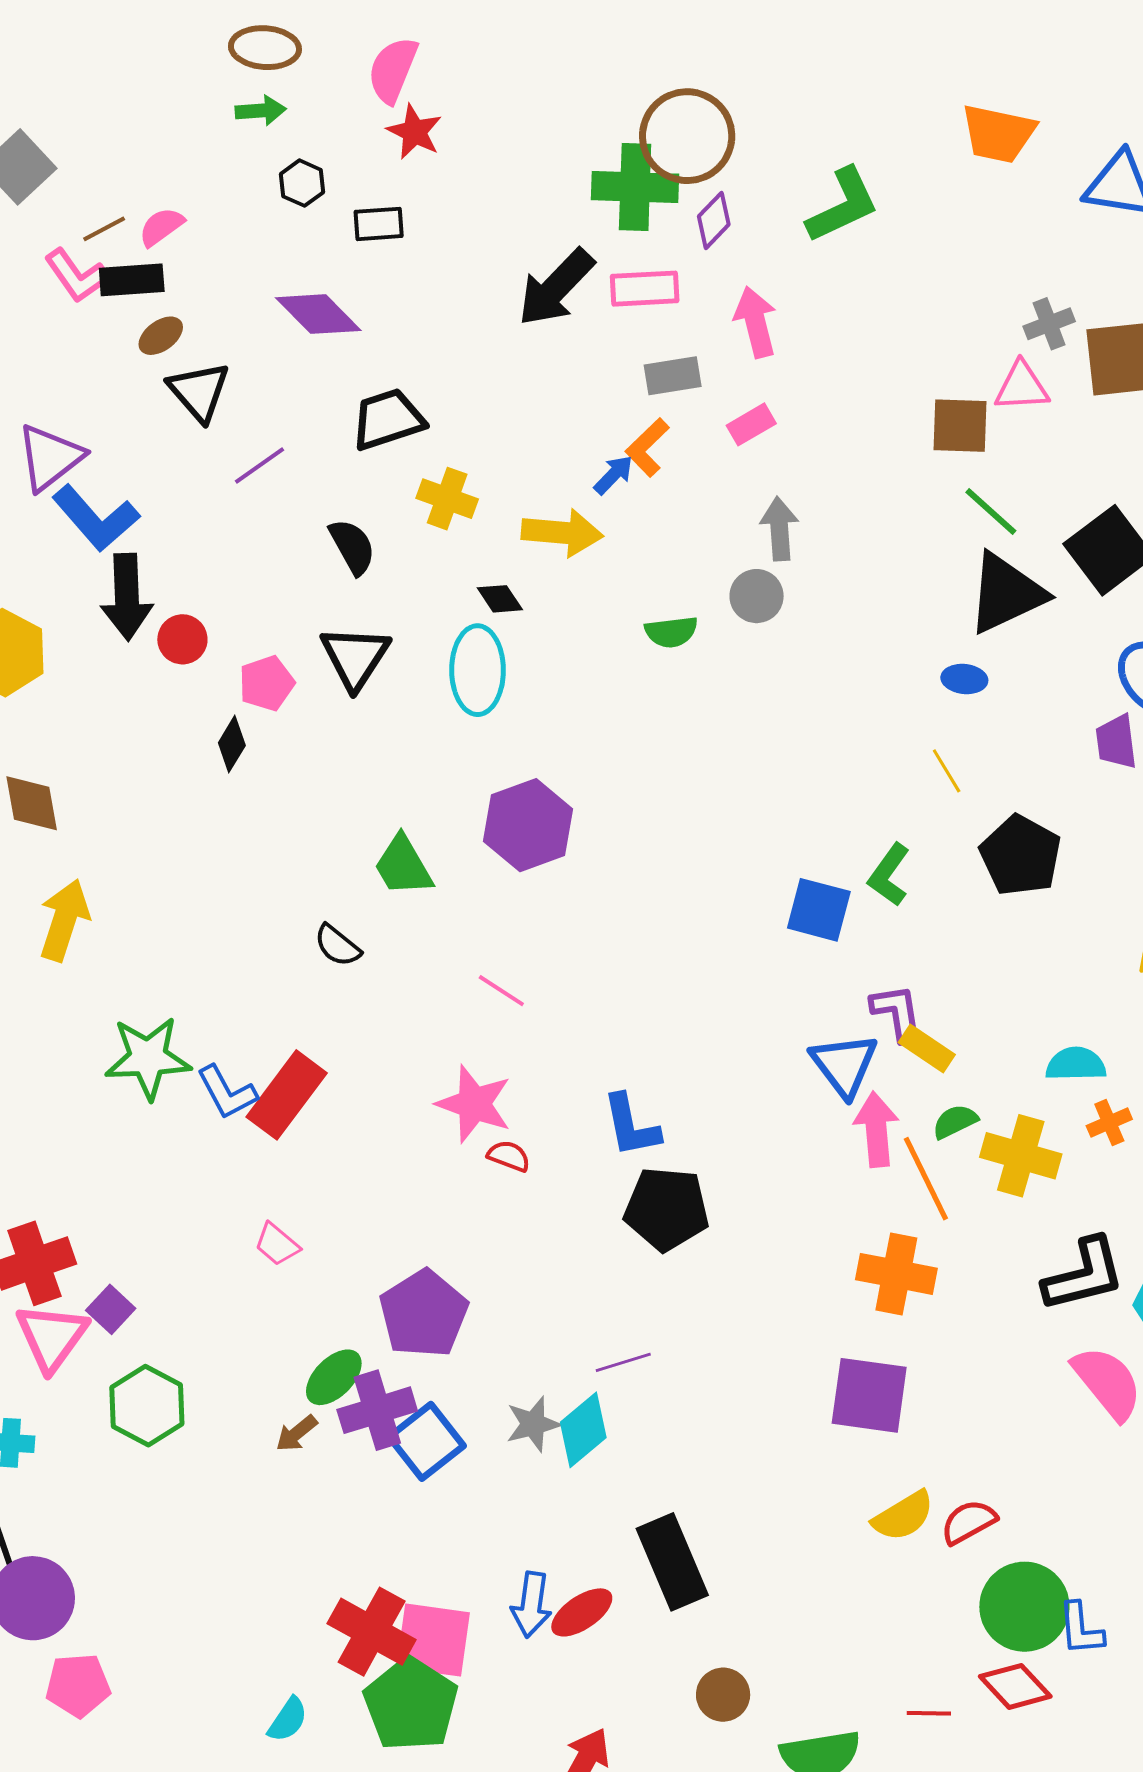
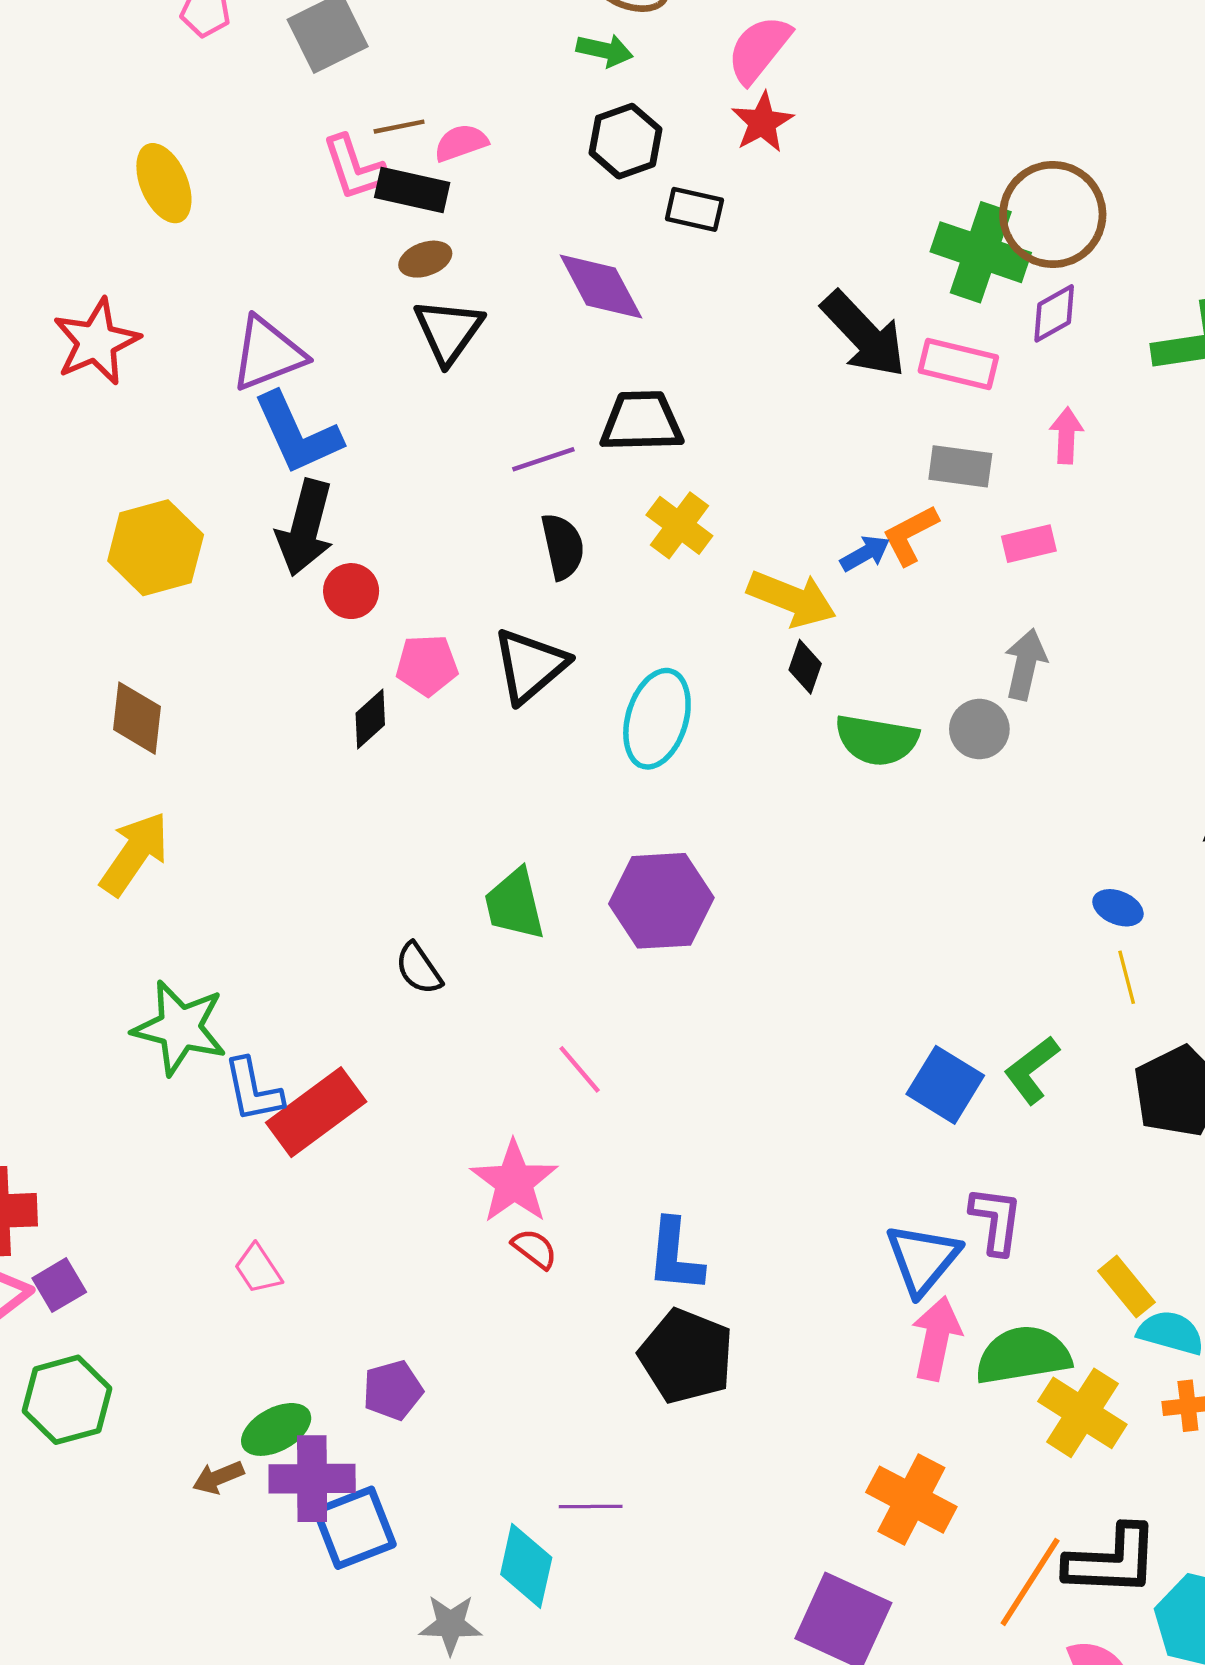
black hexagon: (302, 183) -> (625, 141), size x1.4
black arrow: (556, 288) -> (864, 334), turned -104
pink arrow: (756, 322) -> (1066, 436), size x0.7
purple line: (260, 465) -> (543, 459), moved
black diamond: (500, 599) -> (805, 667), moved, turned 36
green semicircle: (671, 632) -> (877, 740), size x1.4
blue ellipse: (964, 679) -> (1118, 908), moved
yellow rectangle: (927, 1048) -> (1126, 1287), moved
green semicircle: (955, 1122) -> (1023, 1355), size x1.8
orange line: (926, 1179) -> (1030, 1582), moved, turned 42
purple pentagon: (424, 1314) -> (393, 1390), size x0.6
gray star: (533, 1424) -> (451, 1624), moved
cyan diamond: (583, 1430) -> (526, 1566), turned -54

